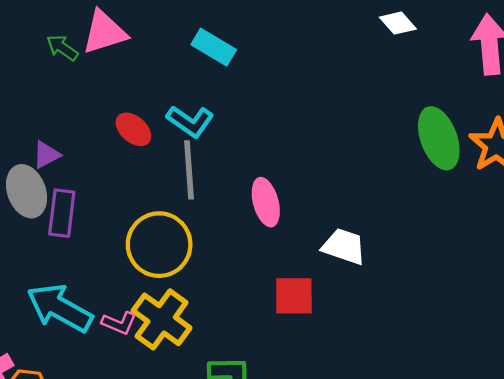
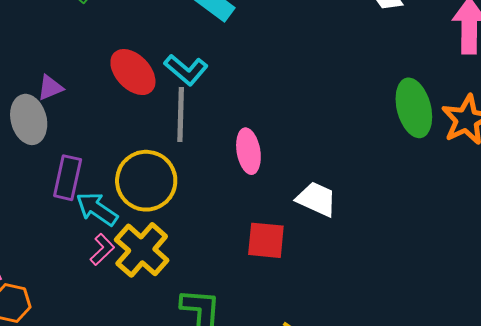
red ellipse: (133, 129) -> (133, 72), size x1.4
purple rectangle: (62, 213) -> (68, 178), moved
cyan arrow: (60, 308) -> (97, 209), moved, size x0.7
pink L-shape: (119, 323) -> (102, 249), turned -72

